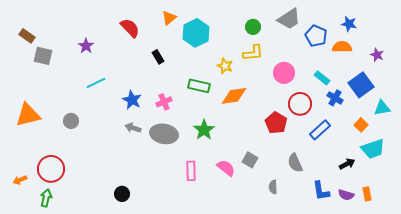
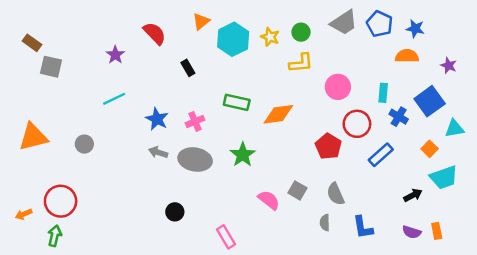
blue pentagon: (316, 36) -> (380, 24), moved
purple star: (86, 46) -> (115, 55), moved
yellow star: (225, 66) -> (270, 37), moved
cyan rectangle: (322, 78) -> (383, 93), turned 56
gray semicircle: (295, 163) -> (336, 194), moved
pink rectangle: (191, 171) -> (226, 237), moved, turned -30
blue L-shape: (321, 191) -> (363, 227), moved
black circle: (122, 194) -> (175, 212), moved

